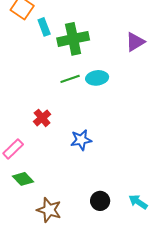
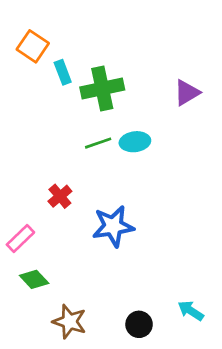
blue star: (81, 140) -> (113, 226), size x1.4
black circle: (100, 201) -> (139, 324), moved

